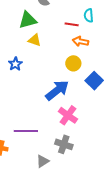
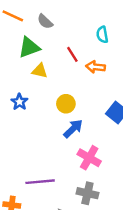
red line: (72, 24) -> (72, 54), moved, turned 56
yellow circle: (73, 63) -> (66, 104), moved
blue arrow: (57, 90) -> (73, 129), size x0.7

